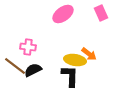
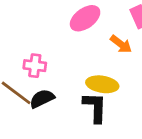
orange arrow: (89, 54) -> (121, 44), moved

